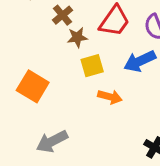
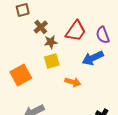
yellow square: (92, 66) -> (52, 61), moved
orange square: (33, 86) -> (21, 75), turned 30

